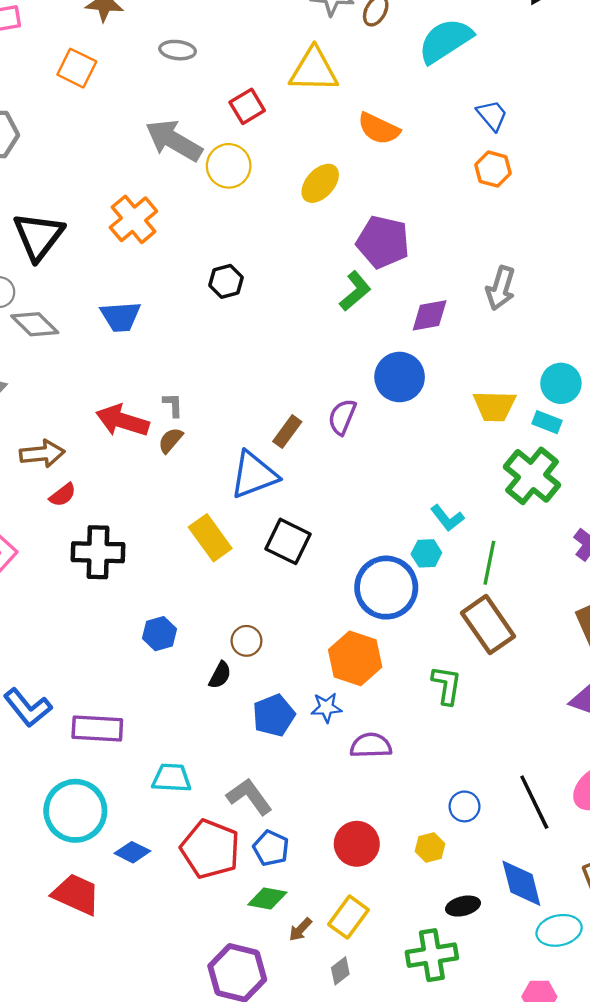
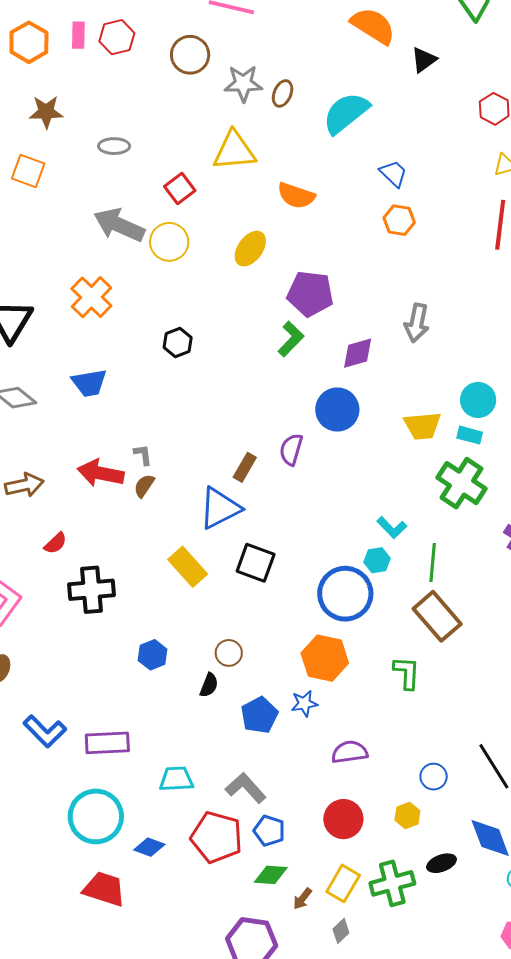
brown arrow: (42, 454) -> (24, 485), moved
purple semicircle: (371, 745) -> (350, 752), moved
green cross: (432, 955) -> (392, 883), moved

